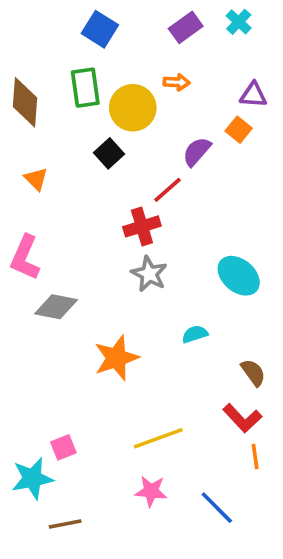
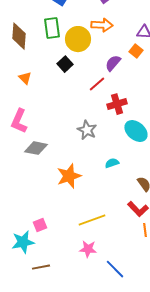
orange arrow: (177, 82) -> (102, 25), size x1.5
red cross: (142, 226) -> (117, 104), moved
blue line: (217, 508) -> (115, 269), moved

